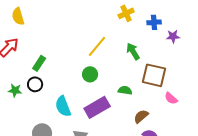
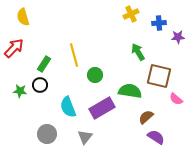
yellow line: (97, 46) -> (74, 55), moved, turned -55
green semicircle: (125, 90) -> (130, 91), size x1.6

